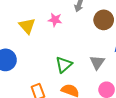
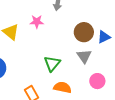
brown circle: (104, 20) -> (84, 32), moved

